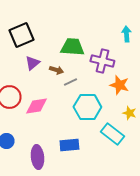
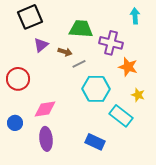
pink diamond: (36, 106) -> (45, 109), moved
blue rectangle: (69, 145) -> (95, 142), moved, turned 30

